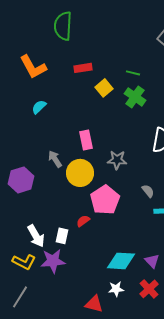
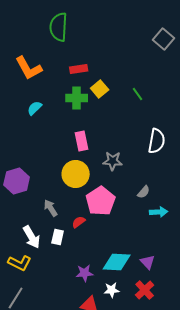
green line: (133, 73) -> (138, 94), moved, turned 40
green cross: (135, 97) -> (77, 98), moved, turned -35
gray arrow: (55, 159) -> (51, 208), moved
gray semicircle: (148, 191) -> (144, 192), turned 80
purple star: (53, 261) -> (85, 273), moved, size x0.7

